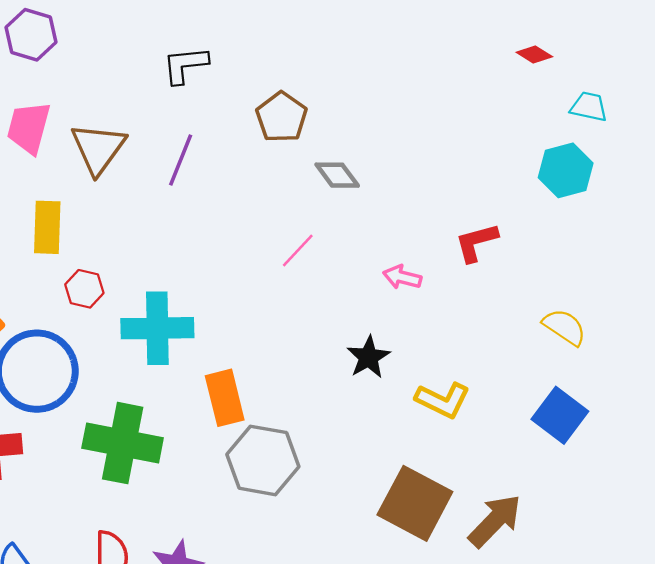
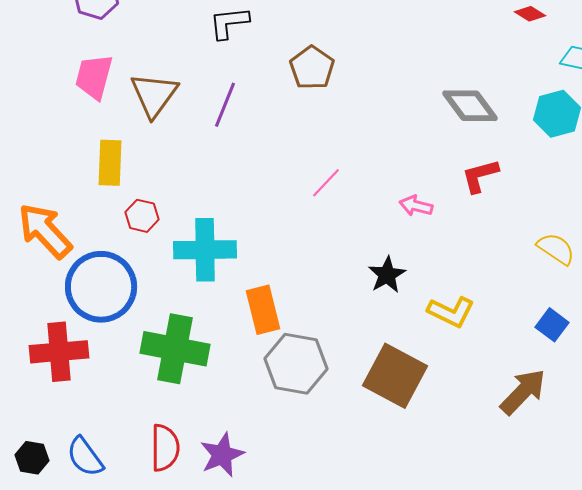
gray diamond: (337, 175) -> (470, 106), moved, size x1.4
blue square: (560, 415) -> (552, 325), size x0.7
brown square: (415, 503) -> (395, 376), moved
brown arrow: (495, 521) -> (523, 392), moved

